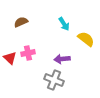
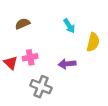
yellow semicircle: (86, 39) -> (93, 42), turned 66
gray cross: (54, 80) -> (41, 87), moved

